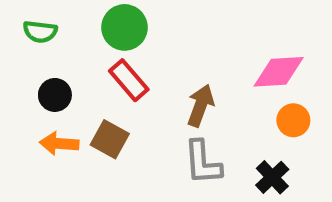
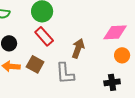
gray L-shape: (203, 162) -> (65, 73), moved
black cross: (272, 177) -> (112, 82), turned 35

